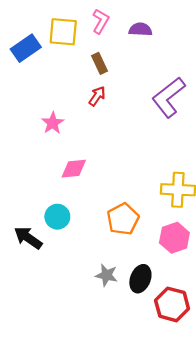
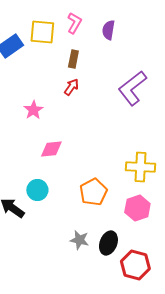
purple semicircle: (140, 29) -> (108, 30), turned -84
brown rectangle: (99, 63) -> (73, 59), turned 36

